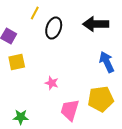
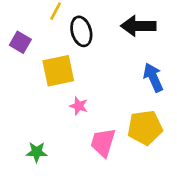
black ellipse: (54, 28) -> (81, 31), turned -35
yellow square: (17, 62) -> (58, 71), moved, size x1.4

